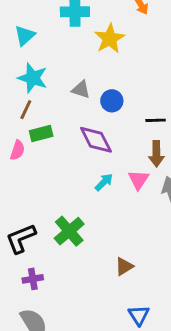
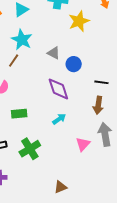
green rectangle: (41, 133) -> (19, 114), moved
pink triangle: (138, 180) -> (83, 144), moved
brown triangle: (124, 266) -> (61, 187), moved

